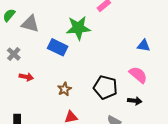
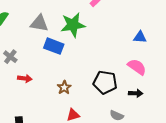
gray triangle: (30, 24) -> (39, 23), moved

